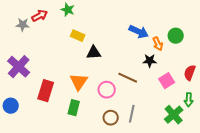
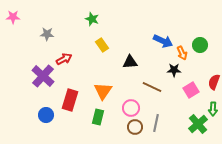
red arrow: (40, 16) -> (64, 59), moved
yellow rectangle: (78, 36) -> (102, 45), turned 32
black triangle: (94, 53) -> (130, 62), moved
pink circle: (107, 90) -> (131, 108), moved
blue circle: (11, 106) -> (46, 115), moved

